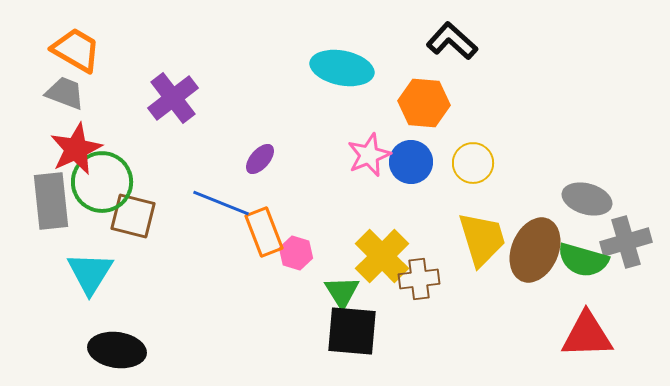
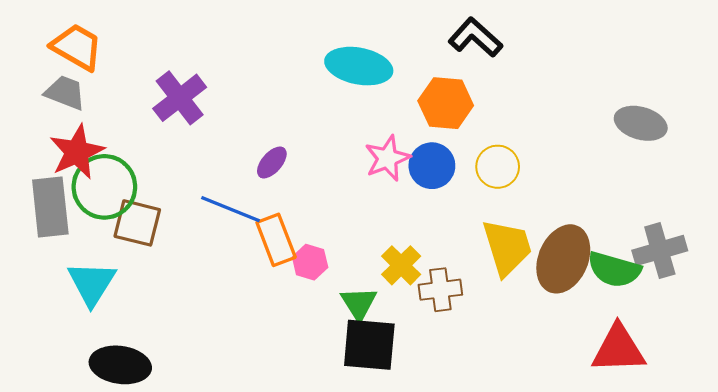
gray ellipse: (587, 199) -> (641, 123), moved
yellow cross: (382, 256) -> (401, 265), size x0.7

